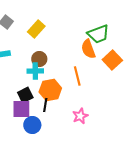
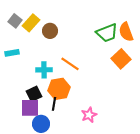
yellow rectangle: (36, 29) -> (31, 23), moved
orange semicircle: (88, 49) -> (126, 32), moved
brown circle: (39, 59) -> (50, 31), moved
orange line: (77, 76) -> (70, 64), moved, turned -42

